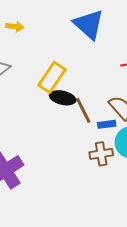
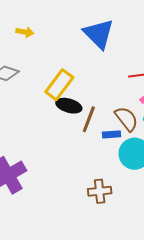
brown line: (83, 110) -> (89, 119), turned 44
brown cross: (101, 154) -> (100, 191), moved

